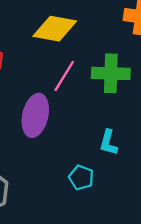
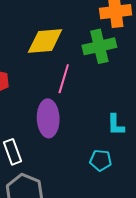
green cross: (111, 73) -> (99, 46), moved

